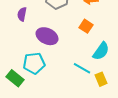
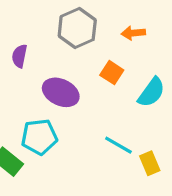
orange square: (86, 26) -> (112, 73), moved
cyan semicircle: (101, 51) -> (151, 92), moved

